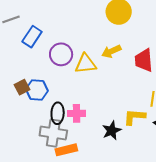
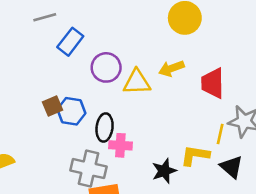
black ellipse: (58, 113) -> (105, 127), moved

